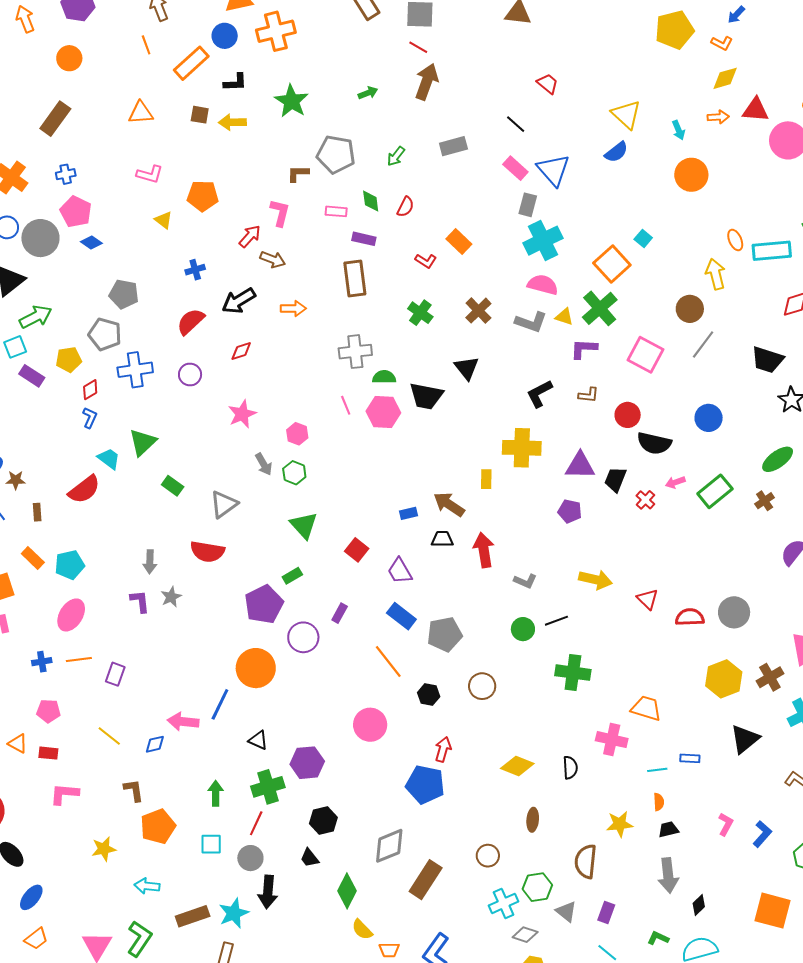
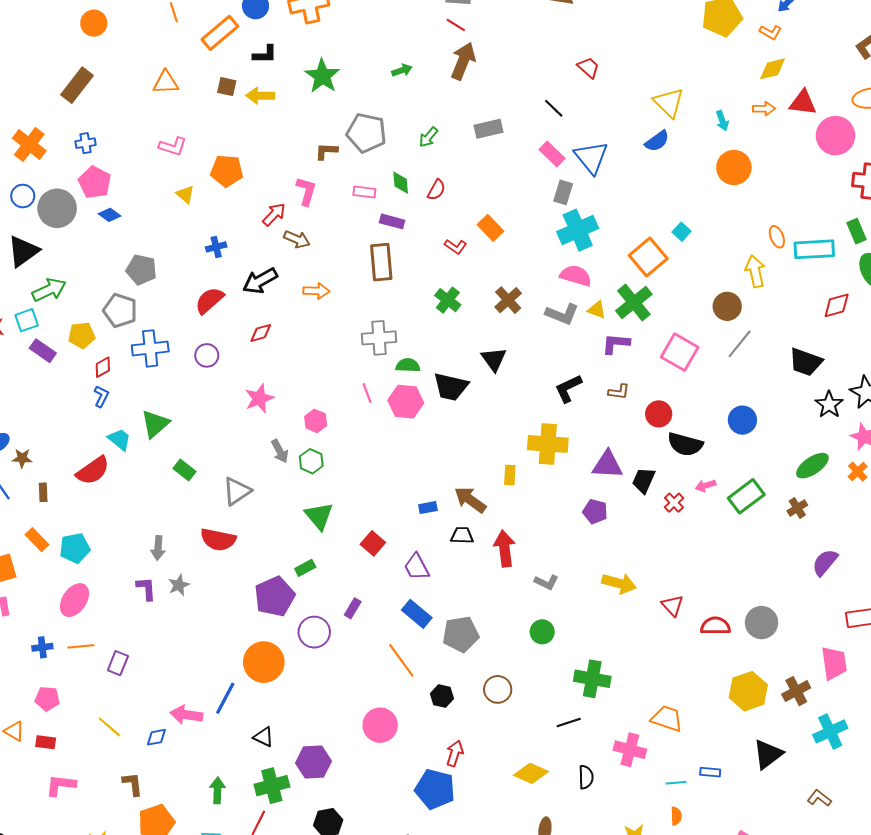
black line: (556, 621) -> (569, 723), moved

